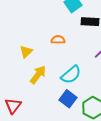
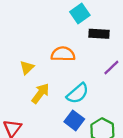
orange semicircle: (58, 40) -> (63, 54), size x1.5

